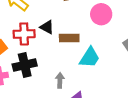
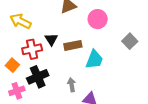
black triangle: (47, 27) -> (51, 39), turned 40

